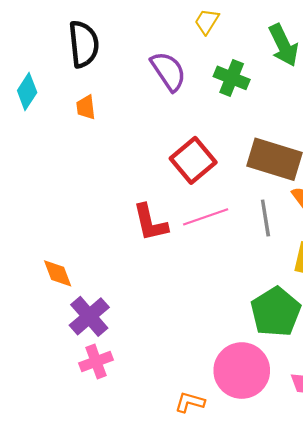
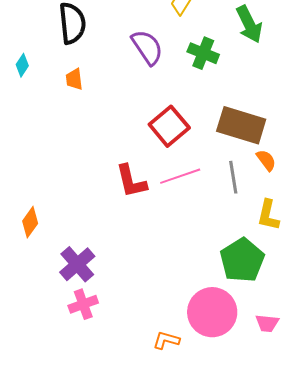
cyan diamond: (27, 92) -> (22, 65), size x0.7
orange diamond: (58, 273) -> (30, 222), moved, turned 56

